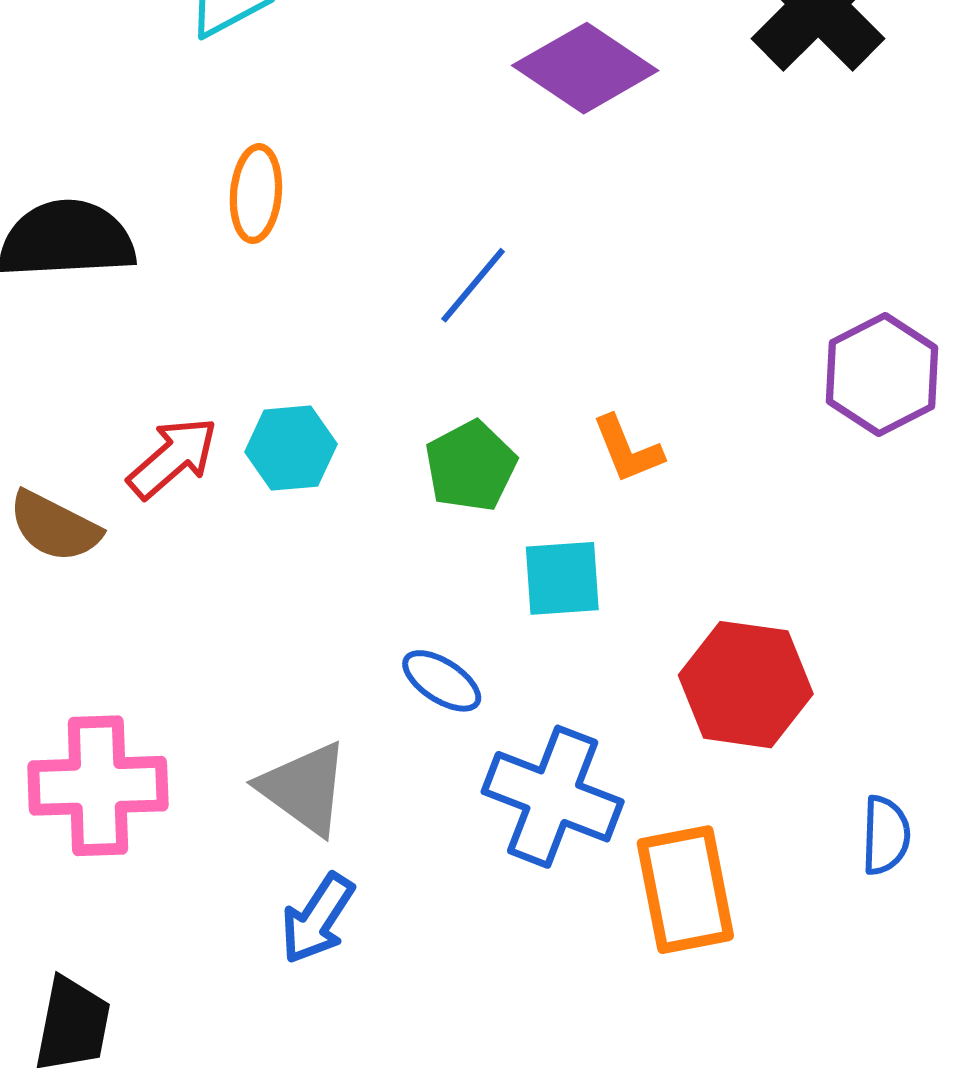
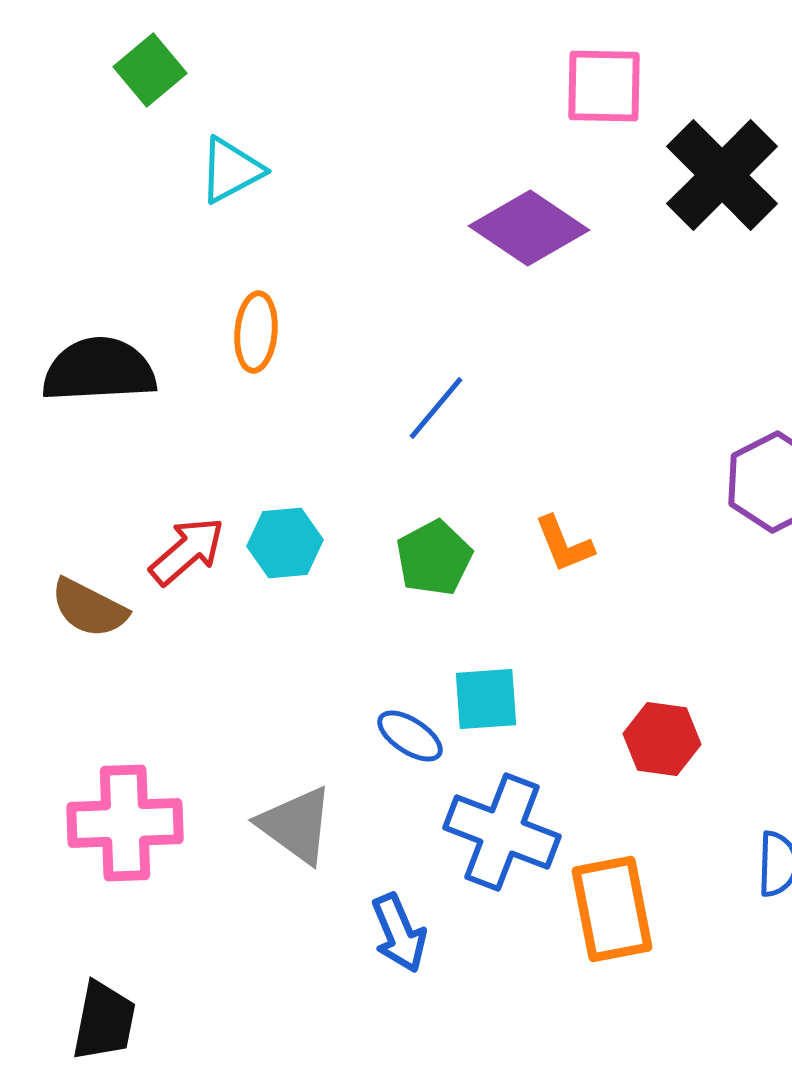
cyan square: (562, 578) -> (486, 699), moved
red hexagon: (746, 685) -> (662, 739), size x0.7
blue arrow: (317, 919) -> (399, 933), moved, turned -56

